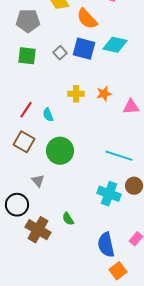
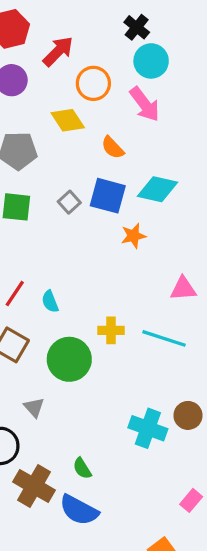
orange semicircle: (87, 19) -> (113, 148), size x0.7
yellow cross: (76, 94) -> (111, 330), moved
orange star: (104, 94) -> (133, 236), moved
cyan line: (119, 156) -> (164, 338), moved
blue semicircle: (106, 245) -> (79, 510), moved, turned -50

